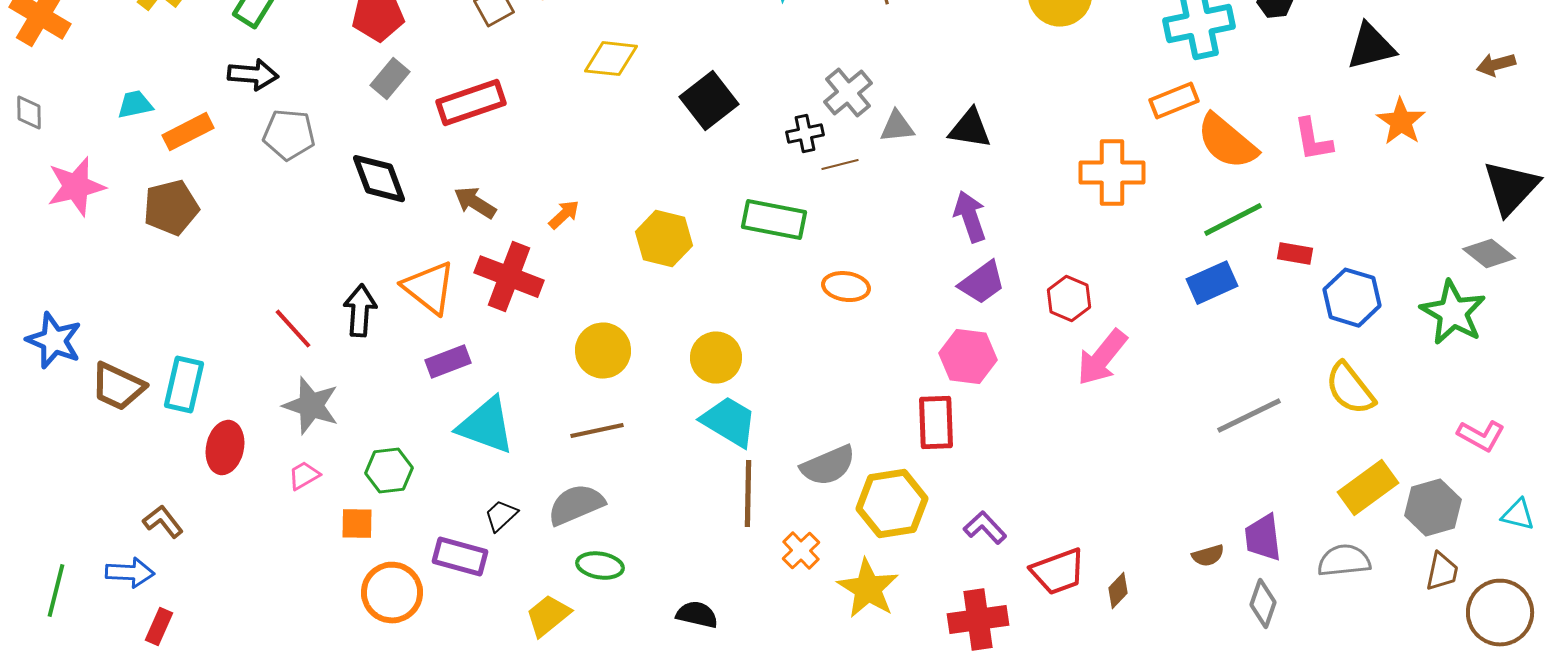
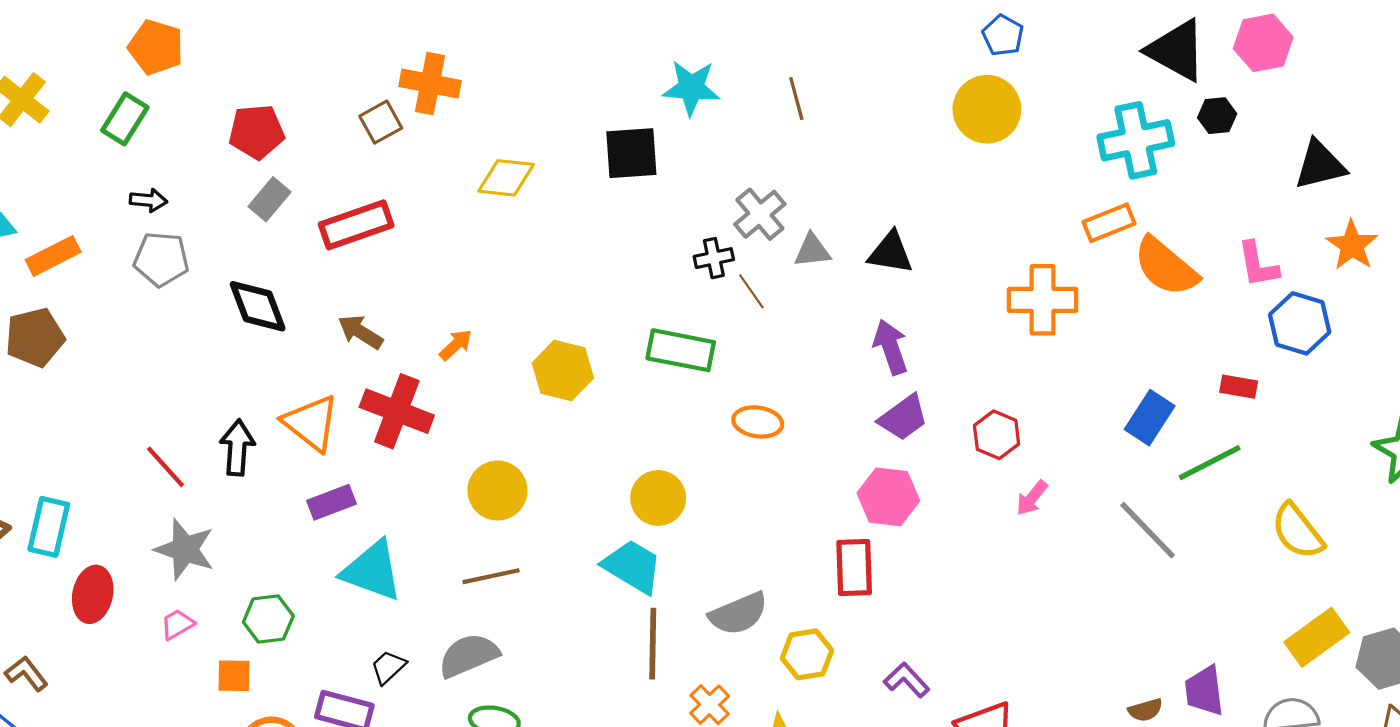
black arrow: (253, 75) -> (148, 200), moved, size x0.7
black square: (709, 101) -> (631, 153), moved, turned 34
brown line: (840, 165) -> (751, 291), turned 69
green line: (1233, 220) -> (1210, 463), moved
blue rectangle: (1212, 283) -> (1150, 418), turned -33
blue hexagon: (1352, 298) -> (1300, 323), moved
yellow circle: (716, 358) -> (658, 498), moved
pink arrow: (1102, 358) -> (1032, 498), size x0.6
gray line: (1249, 416) -> (1148, 530), moved, turned 72
yellow hexagon: (892, 504) -> (807, 654), size x0.7

